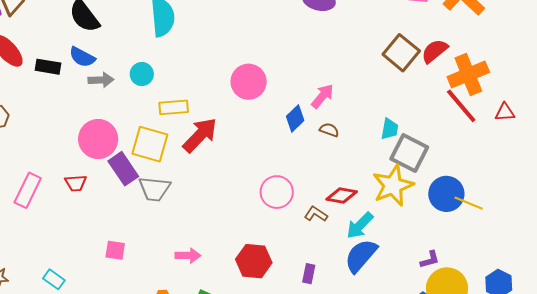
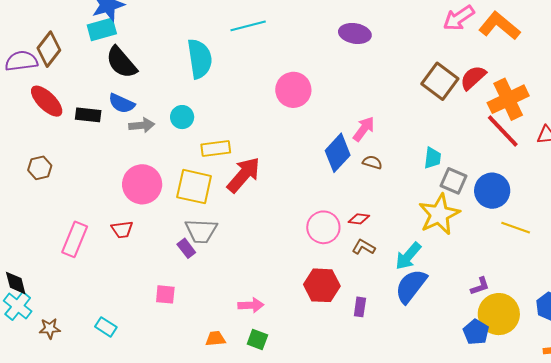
pink circle: (249, 82) -> (293, 90), moved
blue diamond: (295, 118) -> (338, 153), size x1.4
gray square: (409, 153) -> (454, 181), size x0.7
purple rectangle: (123, 169) -> (186, 248), moved, size x0.6
blue circle: (446, 194) -> (492, 191), moved
red diamond: (342, 195) -> (359, 219), moved, size x0.7
pink arrow: (188, 256) -> (251, 305), moved
red hexagon: (254, 261) -> (322, 285), moved

